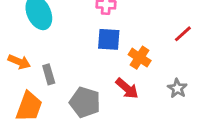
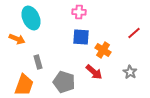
orange arrow: (19, 62) -> (17, 39), moved

